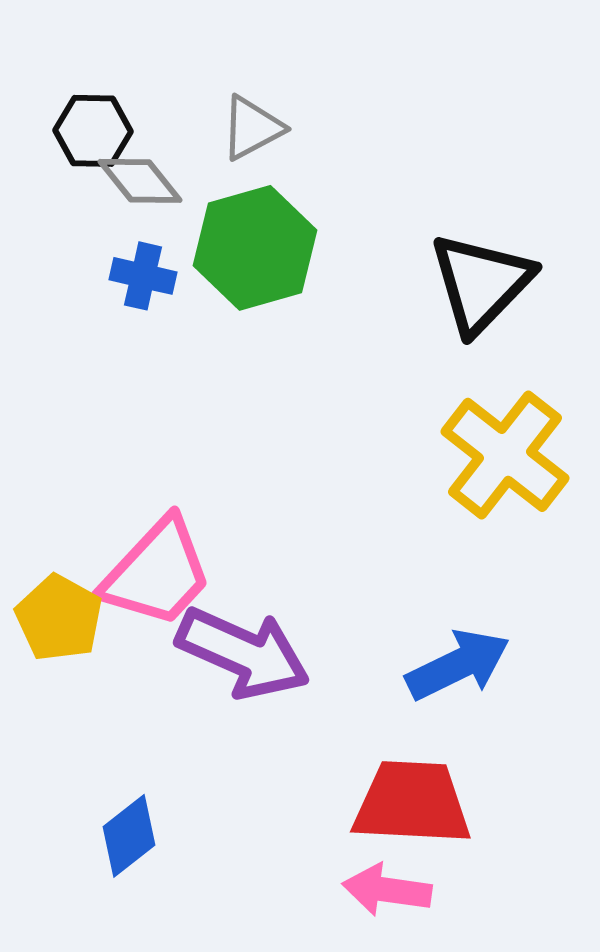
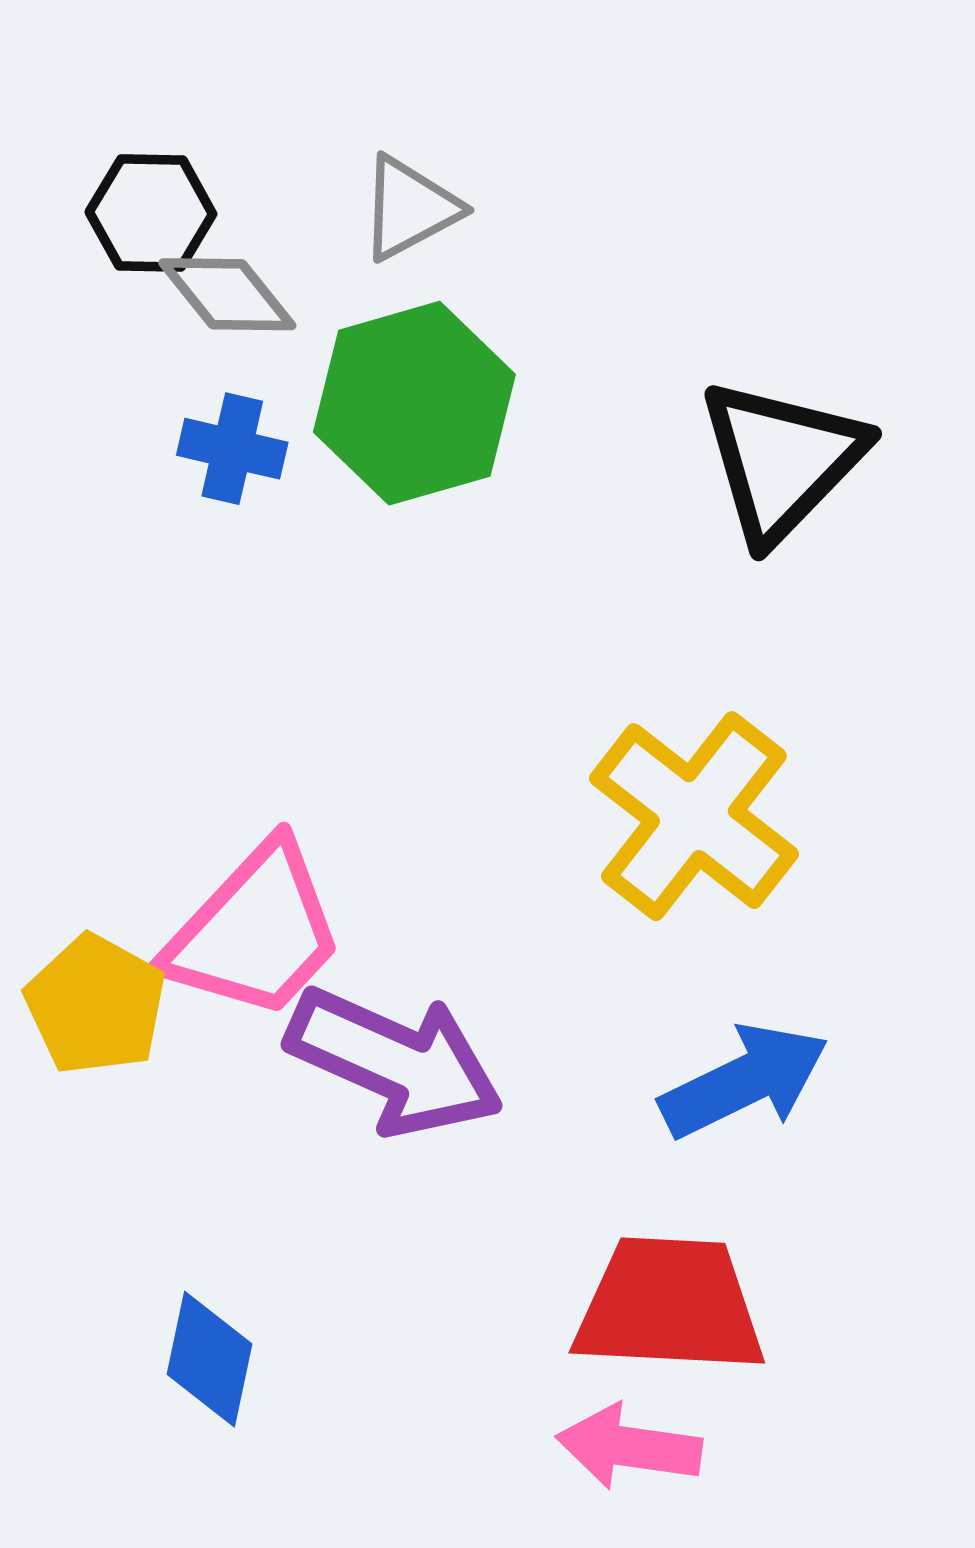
yellow cross: (505, 455) -> (694, 816), moved
blue diamond: (129, 836) -> (210, 1359), turned -40

